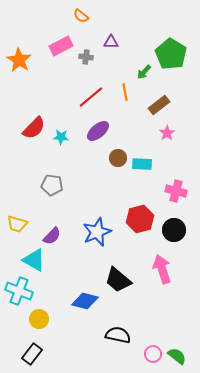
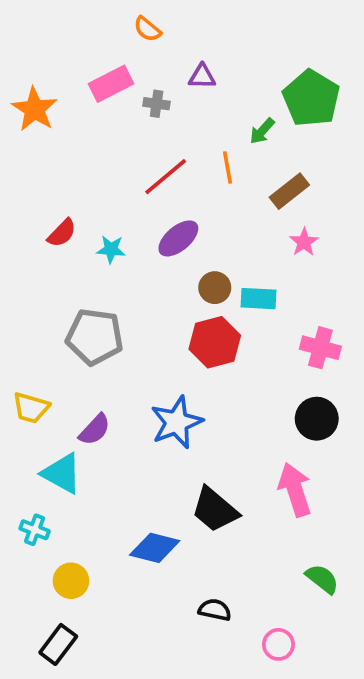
red semicircle: (34, 128) -> (62, 233), size x0.7
gray pentagon: (52, 185) -> (95, 337), size x1.4
red hexagon: (140, 219) -> (215, 342), moved
cyan cross: (19, 291) -> (35, 530), size x0.6
black semicircle: (118, 335) -> (215, 610), size x0.7
green semicircle: (177, 356) -> (322, 579), moved

